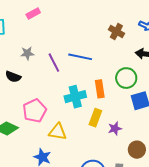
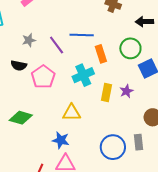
orange rectangle: (100, 89) -> (101, 54), moved
pink pentagon: (35, 111) -> (43, 77), moved
purple star: (115, 129) -> (126, 91), moved

